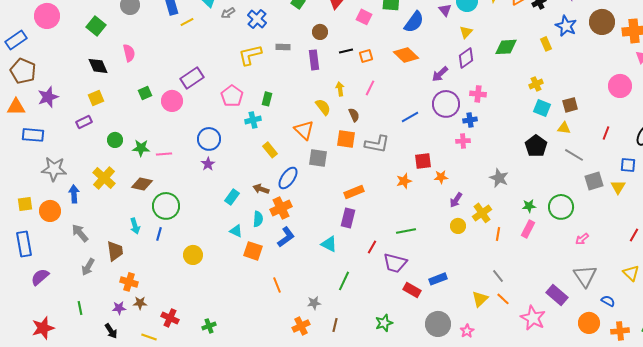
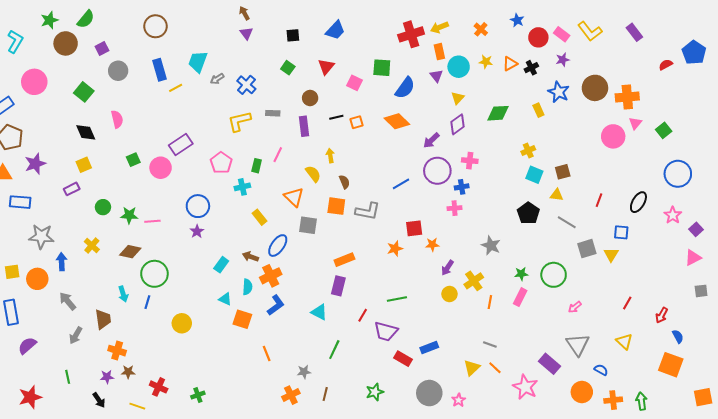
pink circle: (620, 86) -> (613, 136), moved
pink line: (370, 88) -> (278, 155), moved
yellow cross: (104, 178) -> (92, 246), size x0.7
gray line: (498, 276) -> (490, 345), turned -32

